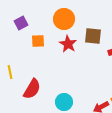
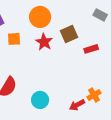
brown square: (93, 36) -> (69, 34), turned -30

